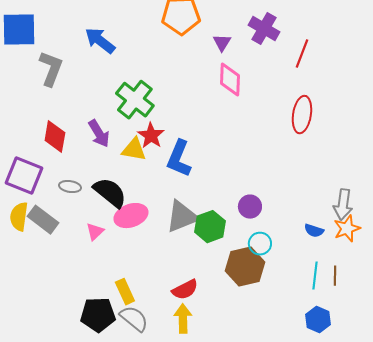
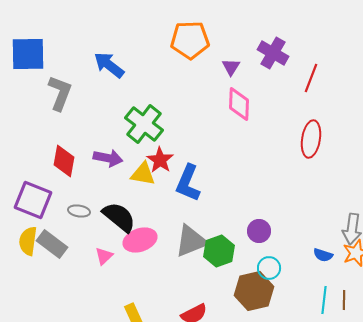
purple arrow: (99, 134) -> (108, 158), turned -48

